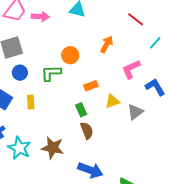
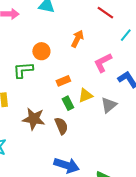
green rectangle: (81, 110) -> (68, 103), moved
brown star: (53, 148) -> (34, 119), moved

